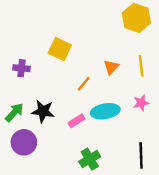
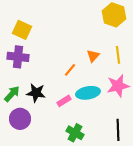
yellow square: (60, 49) -> (22, 30), moved
purple cross: (21, 68) -> (18, 57), size x1.5
pink star: (141, 103) -> (118, 86), size x1.6
green cross: (90, 159) -> (75, 133), turned -30

